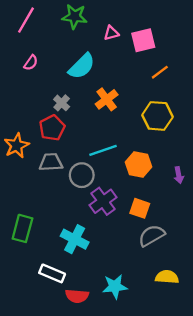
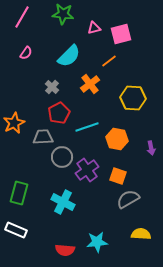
orange line: (160, 72) -> (109, 61), moved
red pentagon: (52, 128) -> (59, 113), moved
gray circle: (82, 175) -> (62, 157), moved
white rectangle: (52, 273) -> (16, 230), moved

